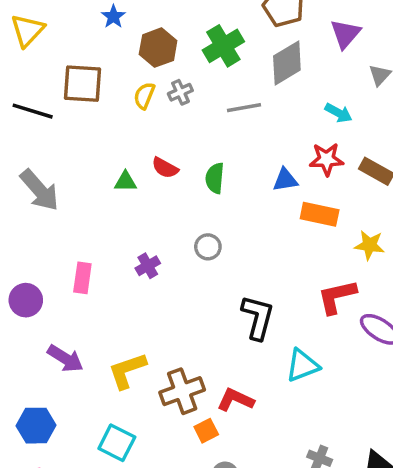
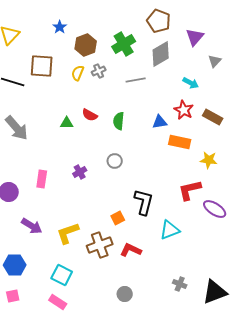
red star: (326, 159) -> (184, 110), turned 30
orange square: (206, 431) -> (118, 218), moved

